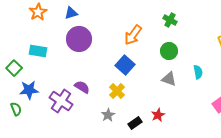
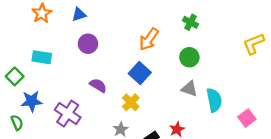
purple circle: (79, 39) -> (88, 44), size x0.7
cyan semicircle: (198, 72) -> (214, 100), moved, size x1.5
purple semicircle: (82, 87) -> (98, 85), moved

